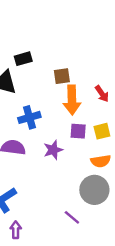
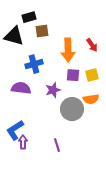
brown square: (62, 76) -> (42, 31), moved
gray circle: (94, 190) -> (72, 109), moved
purple line: (72, 217) -> (57, 145), moved, turned 32
purple arrow: (16, 230) -> (23, 142), moved

